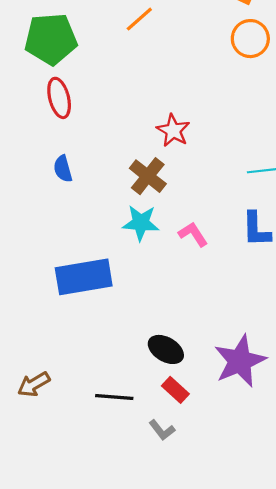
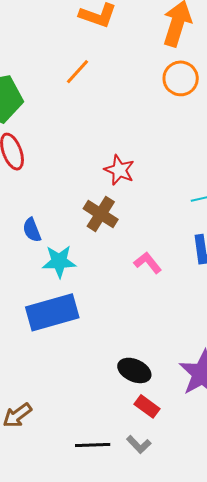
blue semicircle: (63, 169) -> (32, 230), moved
cyan star: (141, 223) -> (59, 261), moved
black line: (114, 397) -> (93, 445), moved

